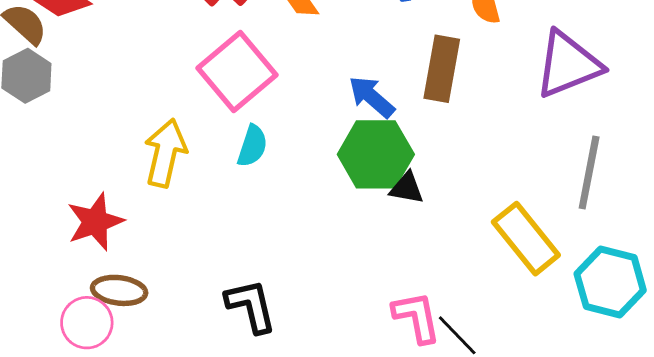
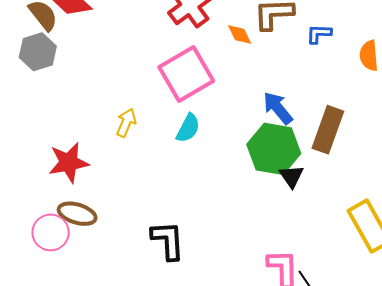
brown rectangle: (442, 69) -> (328, 130), moved
yellow arrow: (165, 153) -> (126, 123), size x0.6
black triangle: (407, 188) -> (291, 176), turned 36

